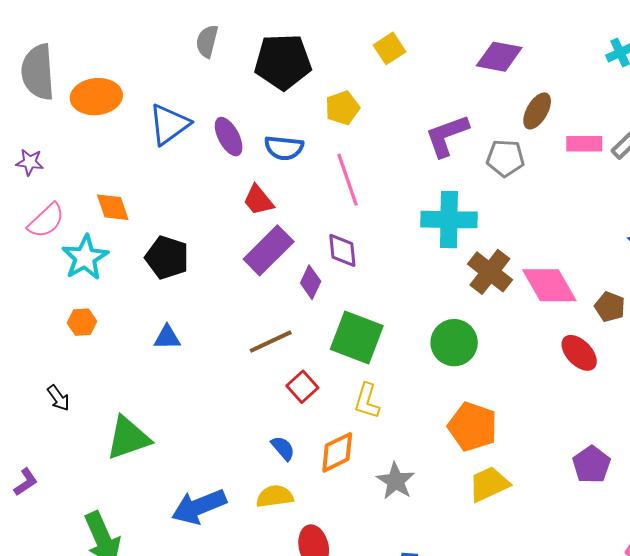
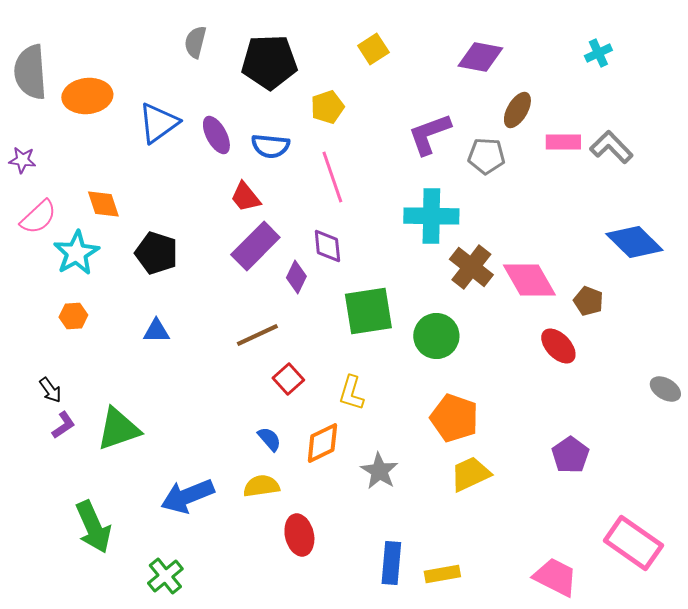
green square: (357, 337) -> (368, 311), moved, turned -30
purple L-shape: (26, 482) -> (63, 425), moved

